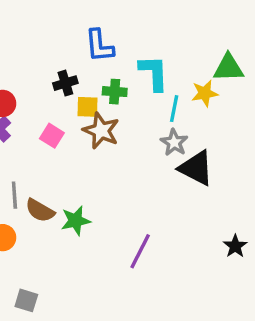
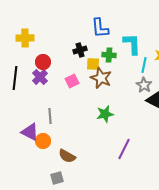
pink square: (52, 136) -> (72, 81), turned 32
brown semicircle: (40, 210) -> (67, 156), moved
green star: (76, 221) -> (105, 114), moved
gray square: (26, 300) -> (57, 178), turned -32

